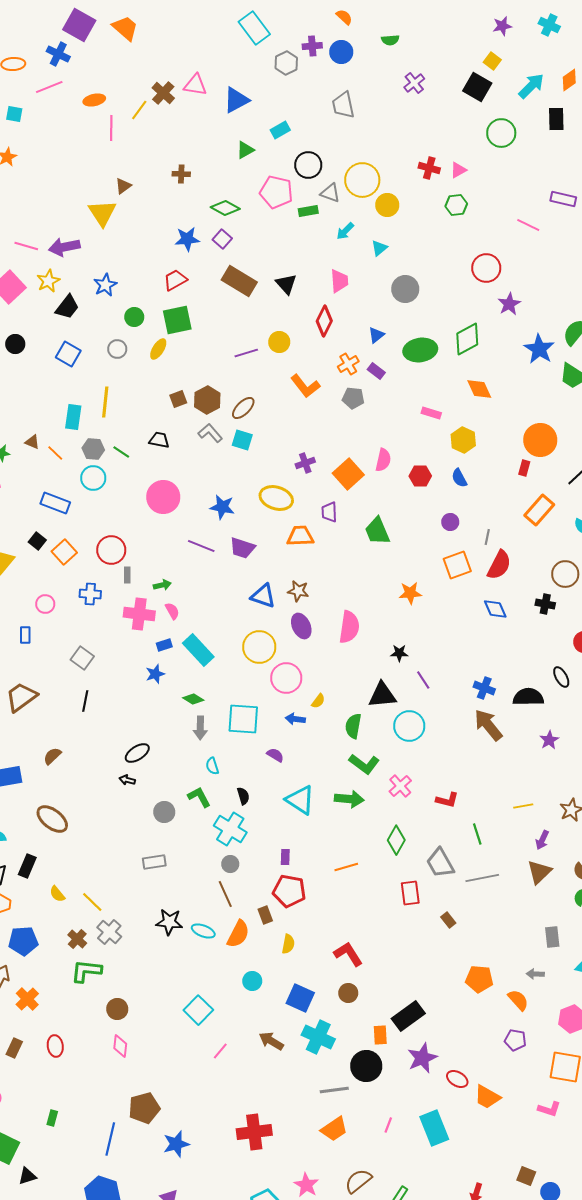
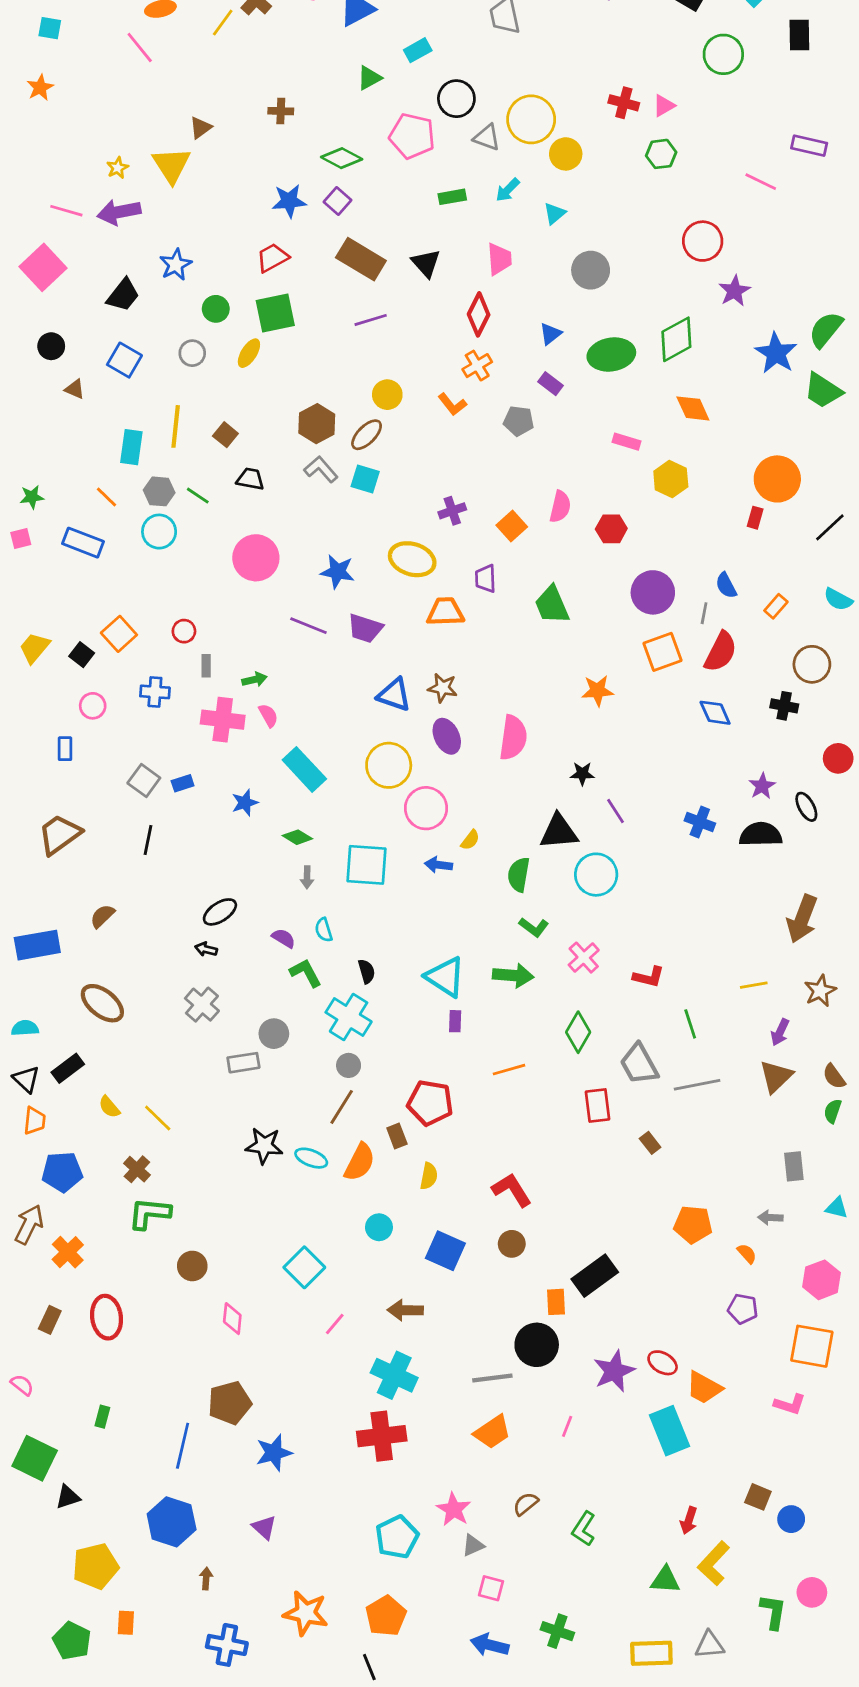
pink line: (111, 128) -> (140, 47), moved, turned -40
green rectangle: (308, 211) -> (452, 197), moved
yellow star: (48, 281) -> (118, 168), moved, size x0.7
yellow circle: (279, 342) -> (387, 395), moved
purple line: (246, 353) -> (371, 320), moved
orange cross: (348, 364) -> (477, 366), moved
orange L-shape: (305, 386) -> (452, 404), size x0.7
brown square: (178, 399) -> (225, 435), moved, turned -30
brown triangle: (32, 442) -> (75, 389), moved
orange square: (348, 474) -> (512, 526), size x0.7
blue semicircle: (459, 478) -> (726, 585), moved
blue rectangle: (55, 503) -> (83, 543), moved
orange rectangle: (539, 510) -> (776, 606), moved, size x0.6
purple circle: (450, 522) -> (653, 592), size x1.8
black square: (37, 541) -> (82, 655), moved
red circle: (111, 550) -> (184, 631), size x0.6
blue rectangle: (164, 645) -> (183, 783), moved
brown arrow: (488, 725) -> (802, 919), moved, turned -120
gray arrow: (200, 728) -> (307, 877), size x0.7
purple star: (549, 740) -> (762, 786), moved
purple semicircle: (275, 755) -> (284, 938), moved
green L-shape: (364, 764) -> (534, 927), size x0.7
gray circle: (164, 812) -> (274, 1034), moved
purple rectangle: (285, 857) -> (455, 1021), moved
black rectangle: (27, 866) -> (68, 1068), turned 30
brown line: (225, 894) -> (342, 1107), turned 56
gray cross: (109, 932) -> (202, 1005), moved
orange semicircle: (518, 1000) -> (747, 1254), size x0.7
cyan cross: (318, 1037) -> (394, 1375), moved
brown arrow: (271, 1041) -> (405, 1310), turned -30
red ellipse: (55, 1046) -> (107, 1317), size x1.4
pink diamond: (120, 1046) -> (232, 1319), moved
purple star: (422, 1058) -> (614, 1371), moved
cyan rectangle: (434, 1128) -> (669, 1431), moved
brown semicircle: (358, 1181) -> (526, 1504), size x0.7

